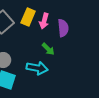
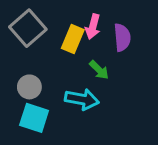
yellow rectangle: (28, 17) -> (73, 39), moved

